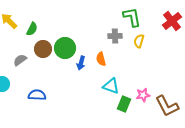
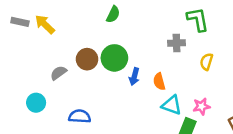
green semicircle: (32, 29) -> (113, 14), moved
yellow semicircle: (139, 41) -> (206, 62), moved
orange semicircle: (101, 59) -> (159, 82), moved
pink star: (143, 95) -> (201, 106), moved

